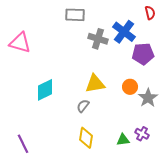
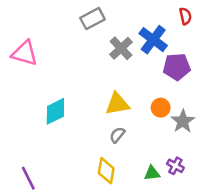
gray rectangle: (75, 15) -> (93, 19), turned -30
gray cross: (98, 39) -> (121, 48), turned 30
gray semicircle: (83, 106) -> (117, 135), moved

